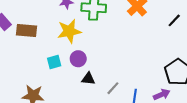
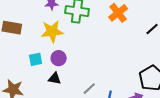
black triangle: (88, 79) -> (55, 78), moved

